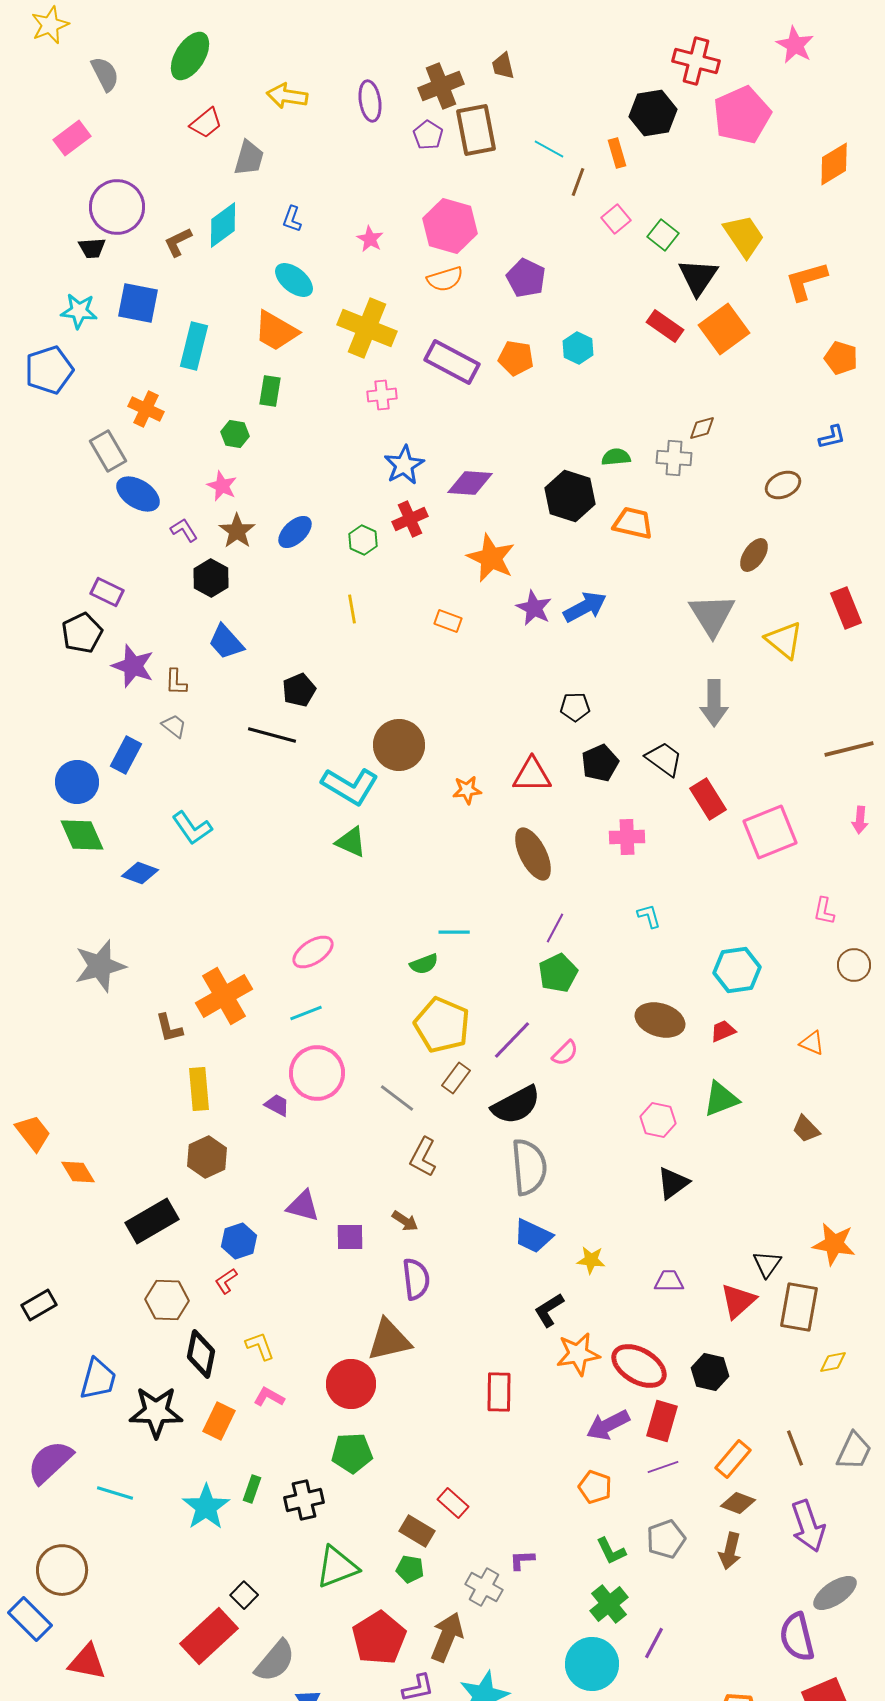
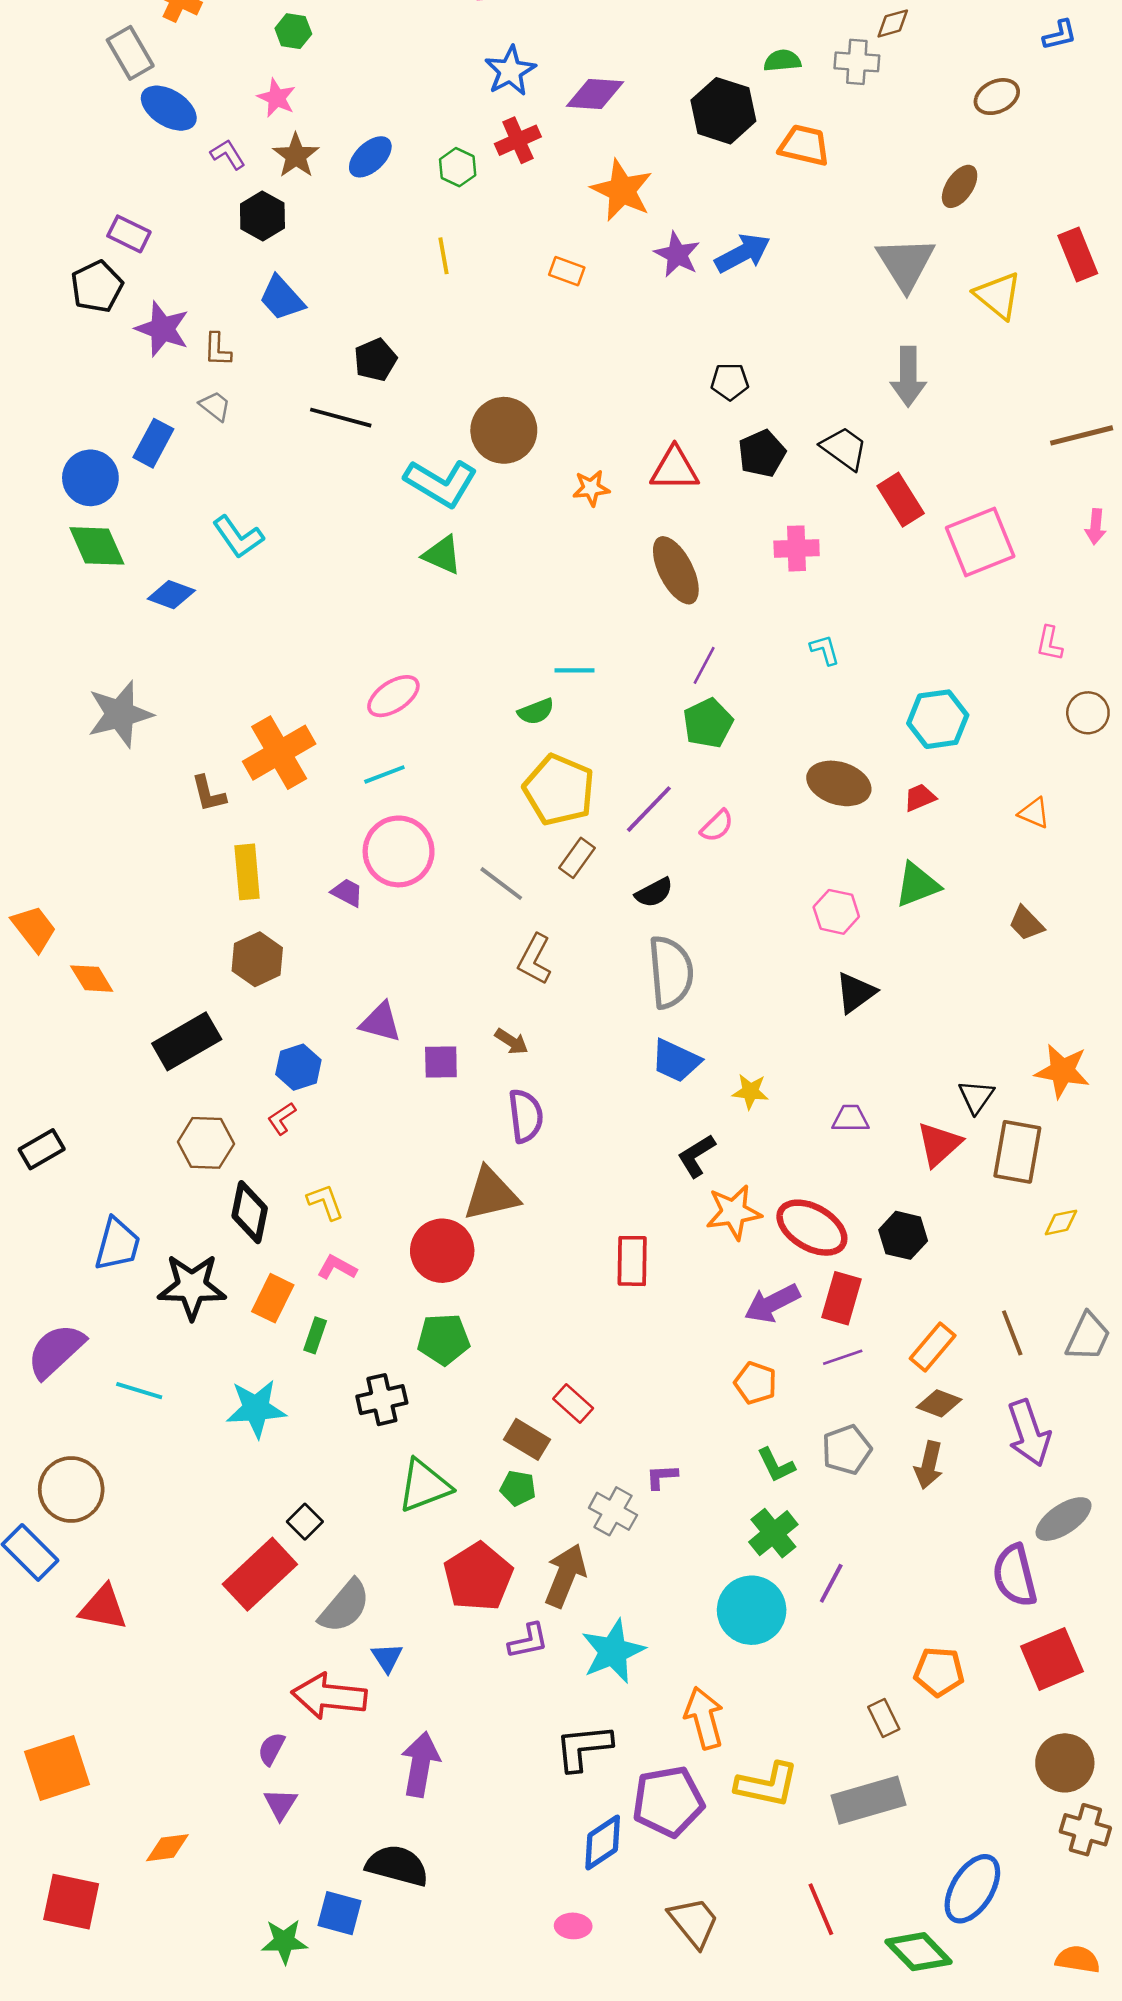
black semicircle: (516, 1105) -> (654, 893), size x0.6
green rectangle: (252, 1489) -> (315, 1335), moved
cyan star: (206, 1507) -> (256, 1409), turned 30

